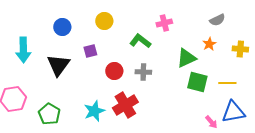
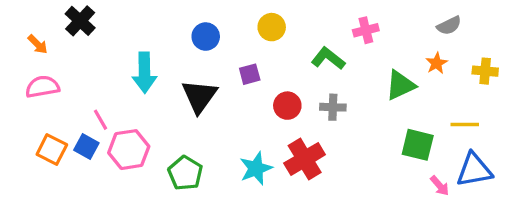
green square: (197, 82) -> (418, 145), moved

